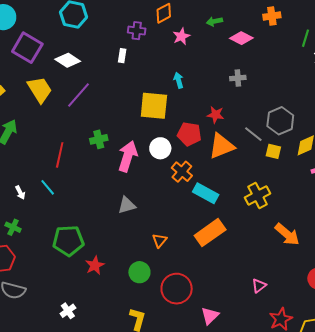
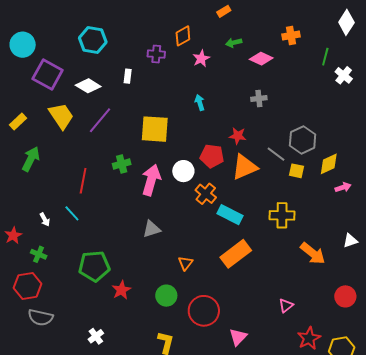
white rectangle: (122, 56) -> (128, 76), moved
yellow square: (154, 106) -> (155, 129), moved
yellow cross: (258, 195) -> (282, 215), turned 30

